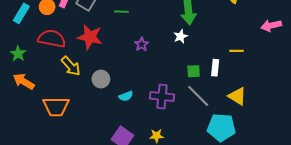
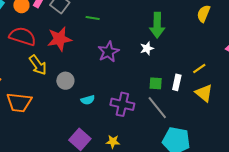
red star: (90, 37) -> (59, 39), turned -30
purple star: (142, 44) -> (108, 52), size x1.5
yellow line: (237, 51) -> (199, 68), turned -40
yellow triangle: (237, 96) -> (204, 93), moved

